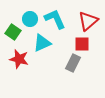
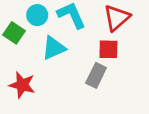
red star: (19, 59) -> (22, 85), moved

